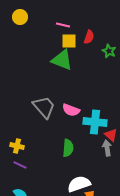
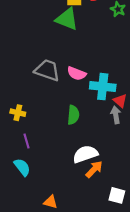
gray trapezoid: (44, 107) -> (47, 70), turned -30
purple line: (20, 165) -> (27, 141), moved, turned 48

